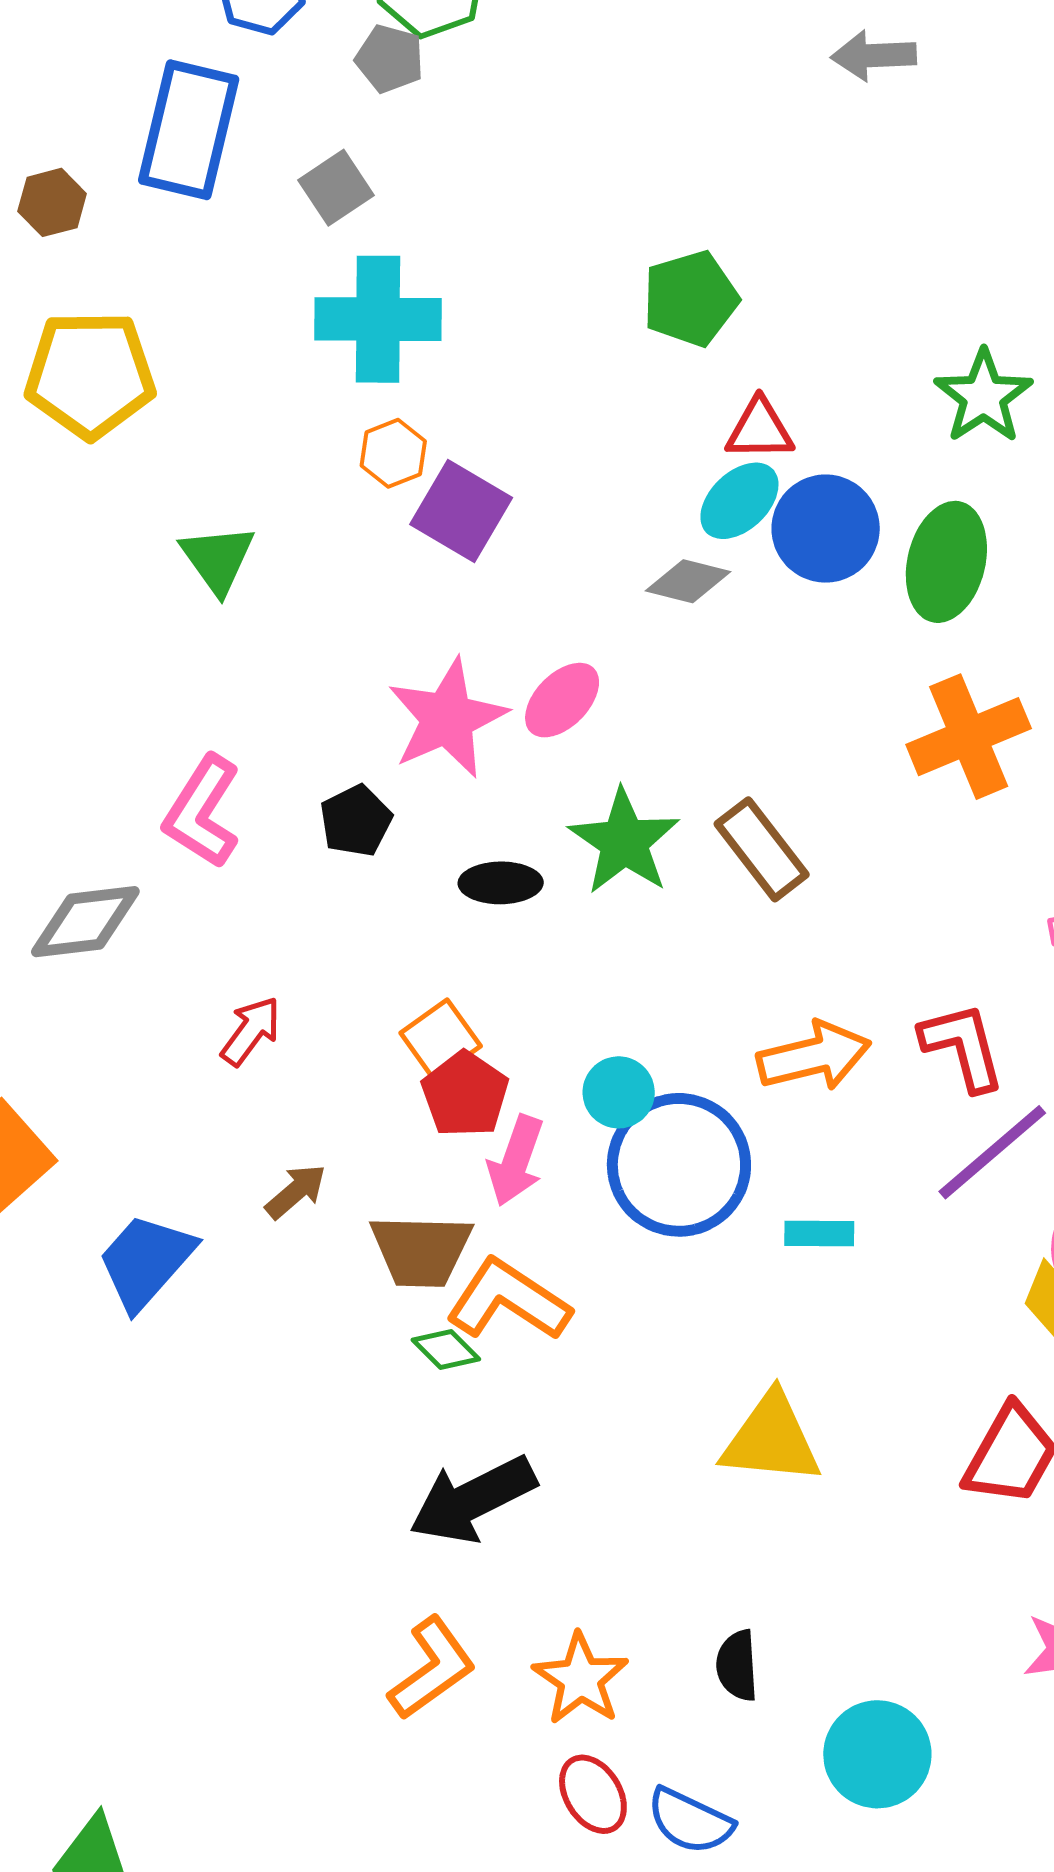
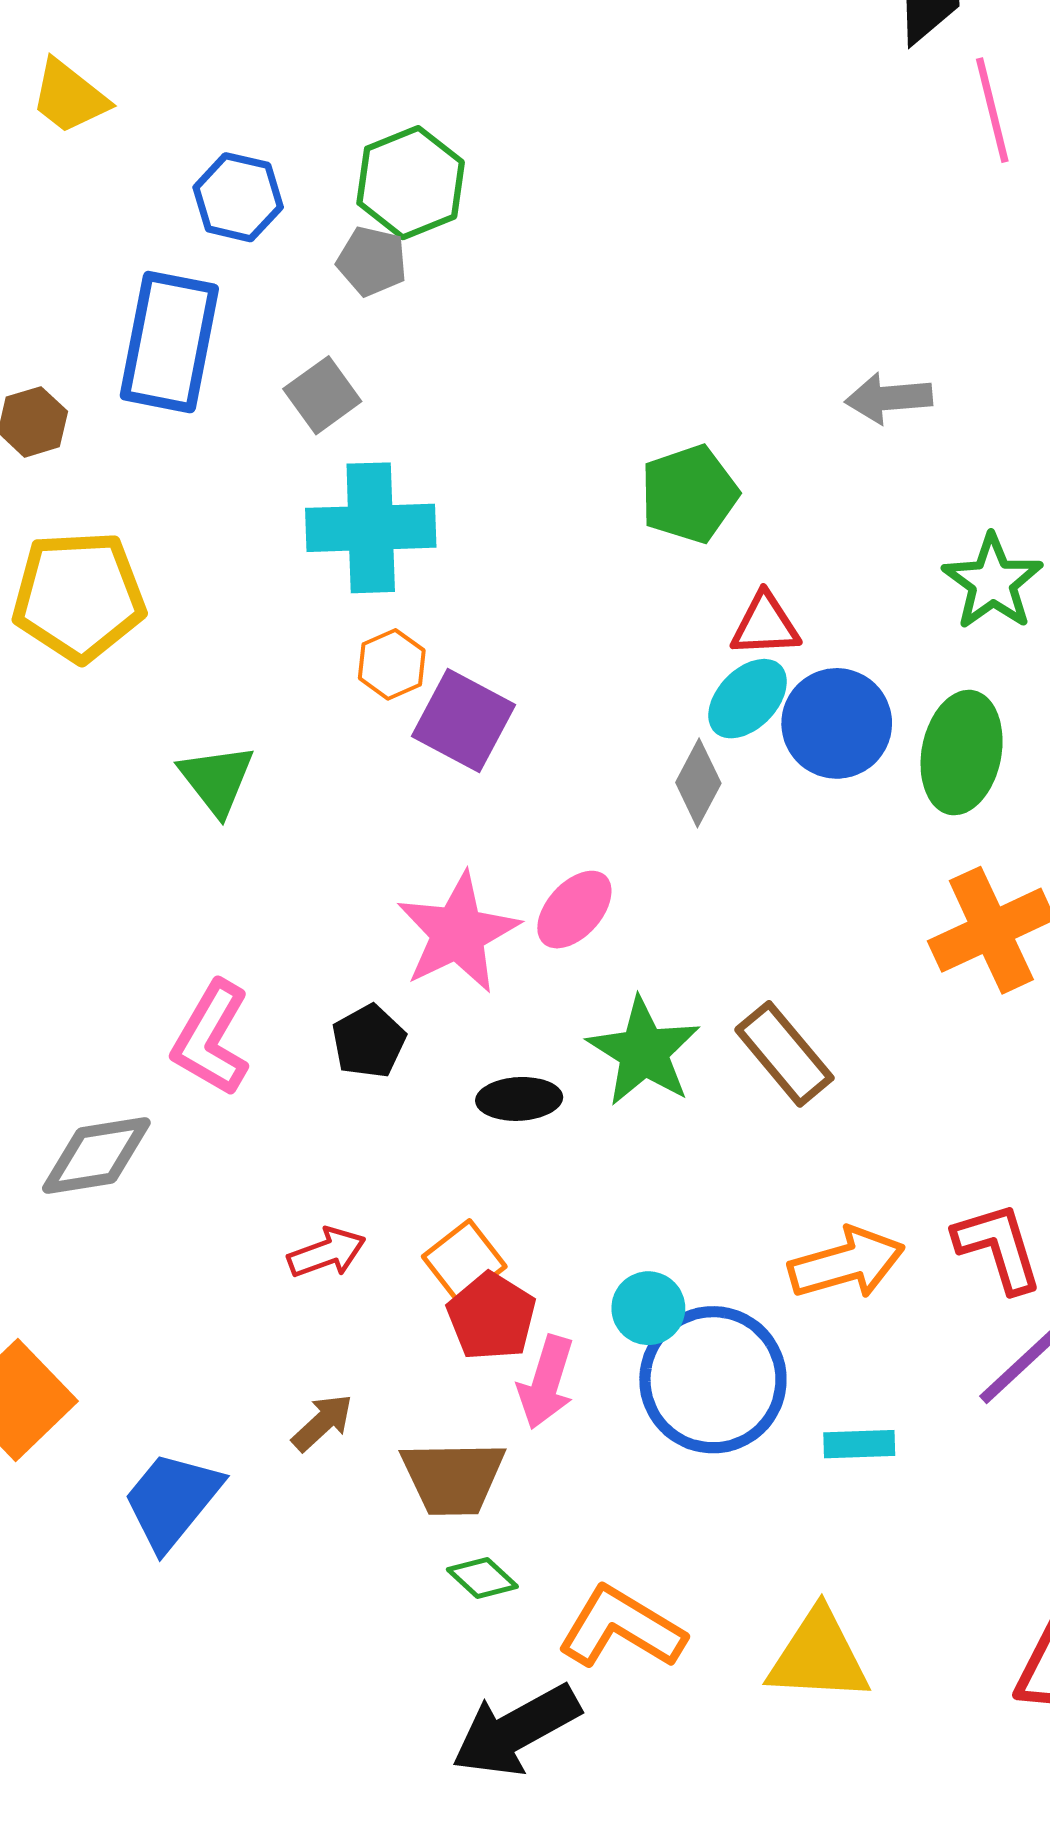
gray arrow: (874, 56) -> (889, 398), moved
gray diamond: (688, 581) -> (698, 783), turned -74
red arrow: (251, 1031) -> (327, 1253), moved, turned 36
orange L-shape: (508, 1300) -> (621, 1628), moved

